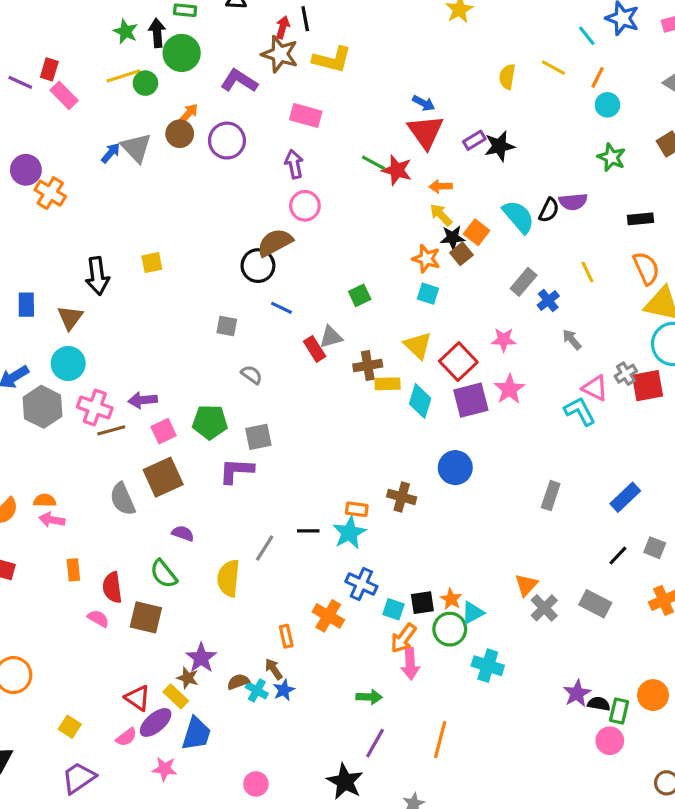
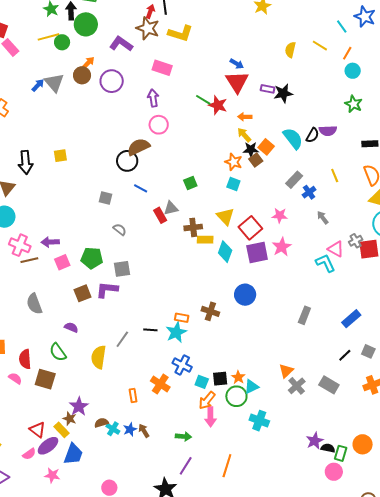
purple rectangle: (474, 140) -> (268, 89), turned 40
brown square: (163, 477) -> (82, 293), moved, size x0.7
brown arrow: (274, 669) -> (144, 431), moved

